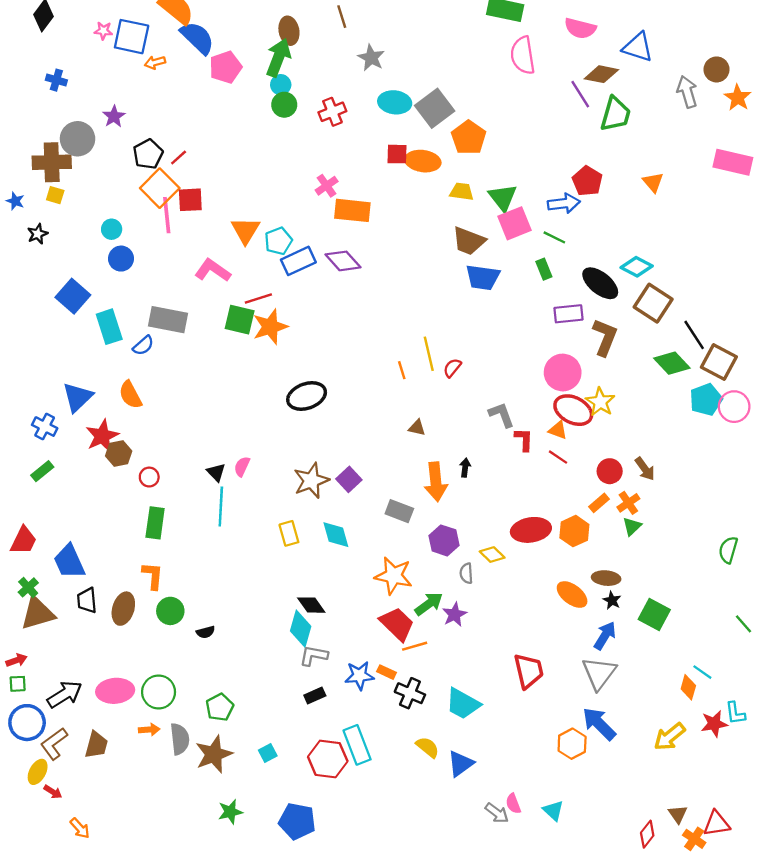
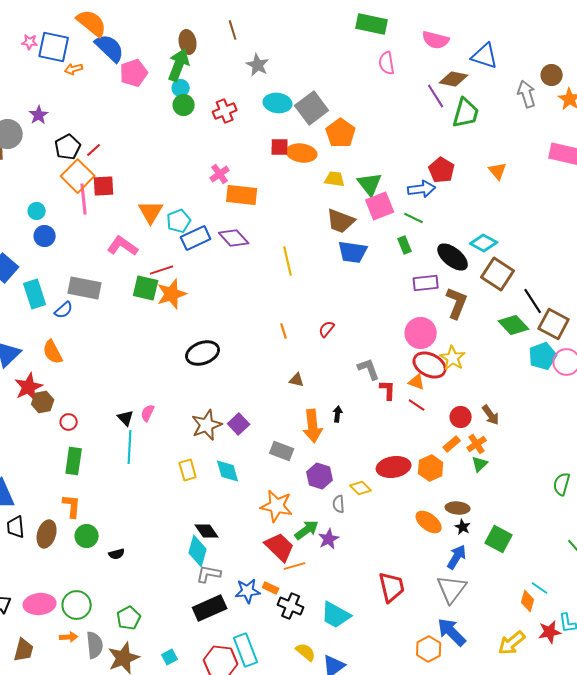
pink semicircle: (523, 55) -> (387, 63), size x0.7
yellow line: (429, 354) -> (288, 261), moved
black rectangle: (315, 696) -> (210, 608), size x1.8

